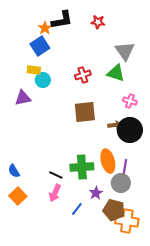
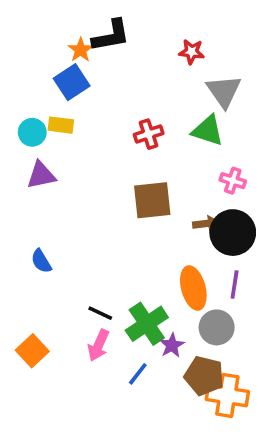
red star: (98, 22) -> (192, 52), moved
cyan circle: (43, 80) -> (32, 132), moved
green cross: (82, 167) -> (147, 324), moved, turned -30
purple line: (125, 167) -> (235, 284), moved
blue semicircle: (14, 171) -> (41, 261), moved

